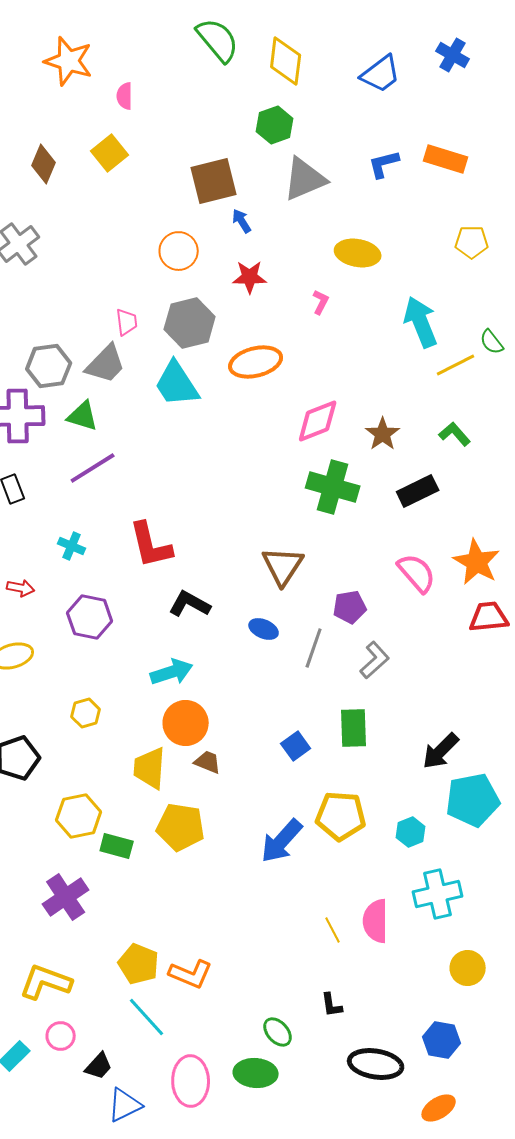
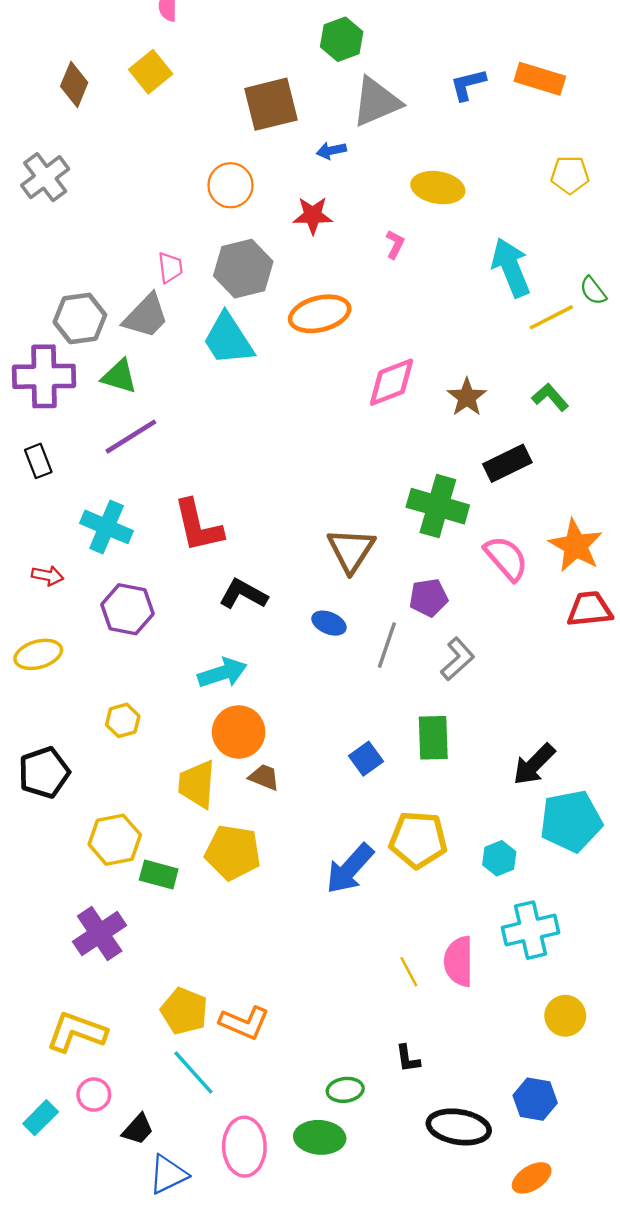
blue arrow: (242, 221) -> (331, 151), moved, turned -70
green cross: (333, 487) -> (438, 506), moved
cyan cross: (72, 546) -> (107, 527), size x1.6
green ellipse: (278, 1032) -> (345, 1090), turned -56

